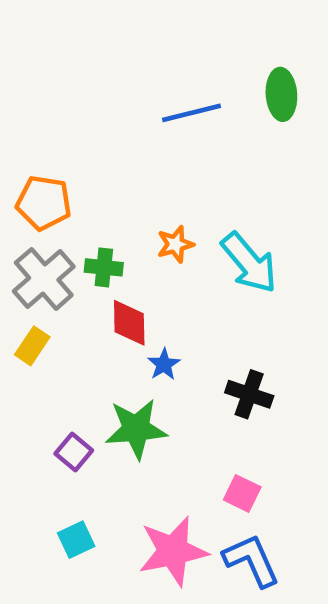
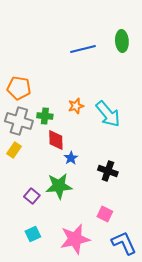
gray cross: (44, 279) -> (19, 121), turned -32
blue L-shape: (251, 560) -> (124, 243), moved

